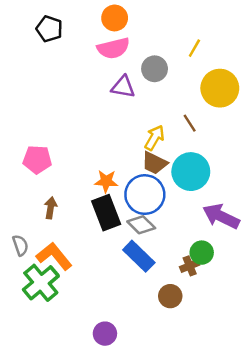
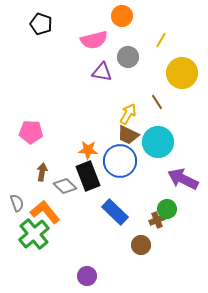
orange circle: (115, 18) -> (122, 16), moved
gray diamond: (141, 225) -> (65, 186), moved

